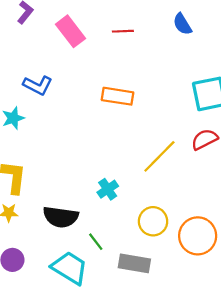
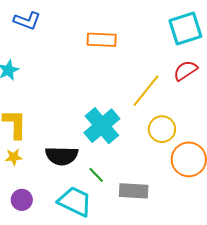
blue L-shape: (38, 85) -> (27, 21), moved
cyan cross: (108, 189) -> (102, 126), size x1.8
yellow circle: (153, 221) -> (162, 129), moved

